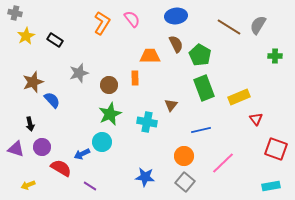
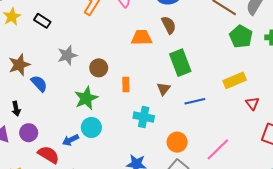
green pentagon: (200, 55) -> (241, 36), moved
orange rectangle: (135, 78) -> (126, 85), moved
green rectangle: (204, 88) -> (180, 63), moved
green star: (110, 114) -> (86, 98), moved
cyan cross: (147, 122) -> (144, 117), moved
blue line: (201, 130) -> (195, 101), moved

